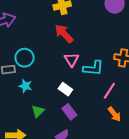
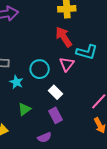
cyan circle: (25, 58) -> (40, 69), moved
cyan L-shape: (93, 68) -> (87, 52), moved

